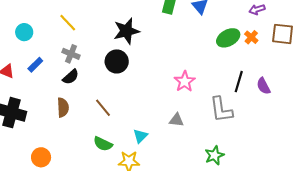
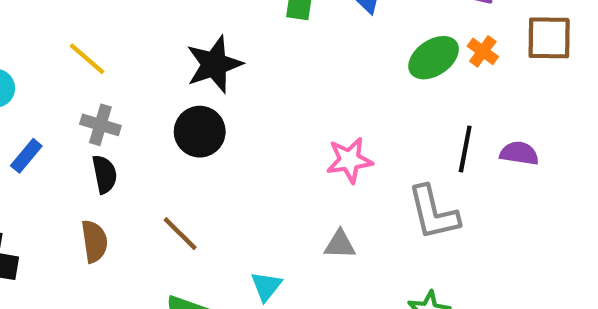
black semicircle: (71, 77) -> (105, 174), turned -54
pink star: (185, 81) -> (349, 160), turned 30
purple semicircle: (263, 86) -> (519, 153), turned 132

